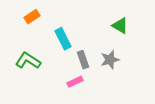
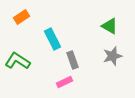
gray star: (110, 60) -> (113, 56), moved

